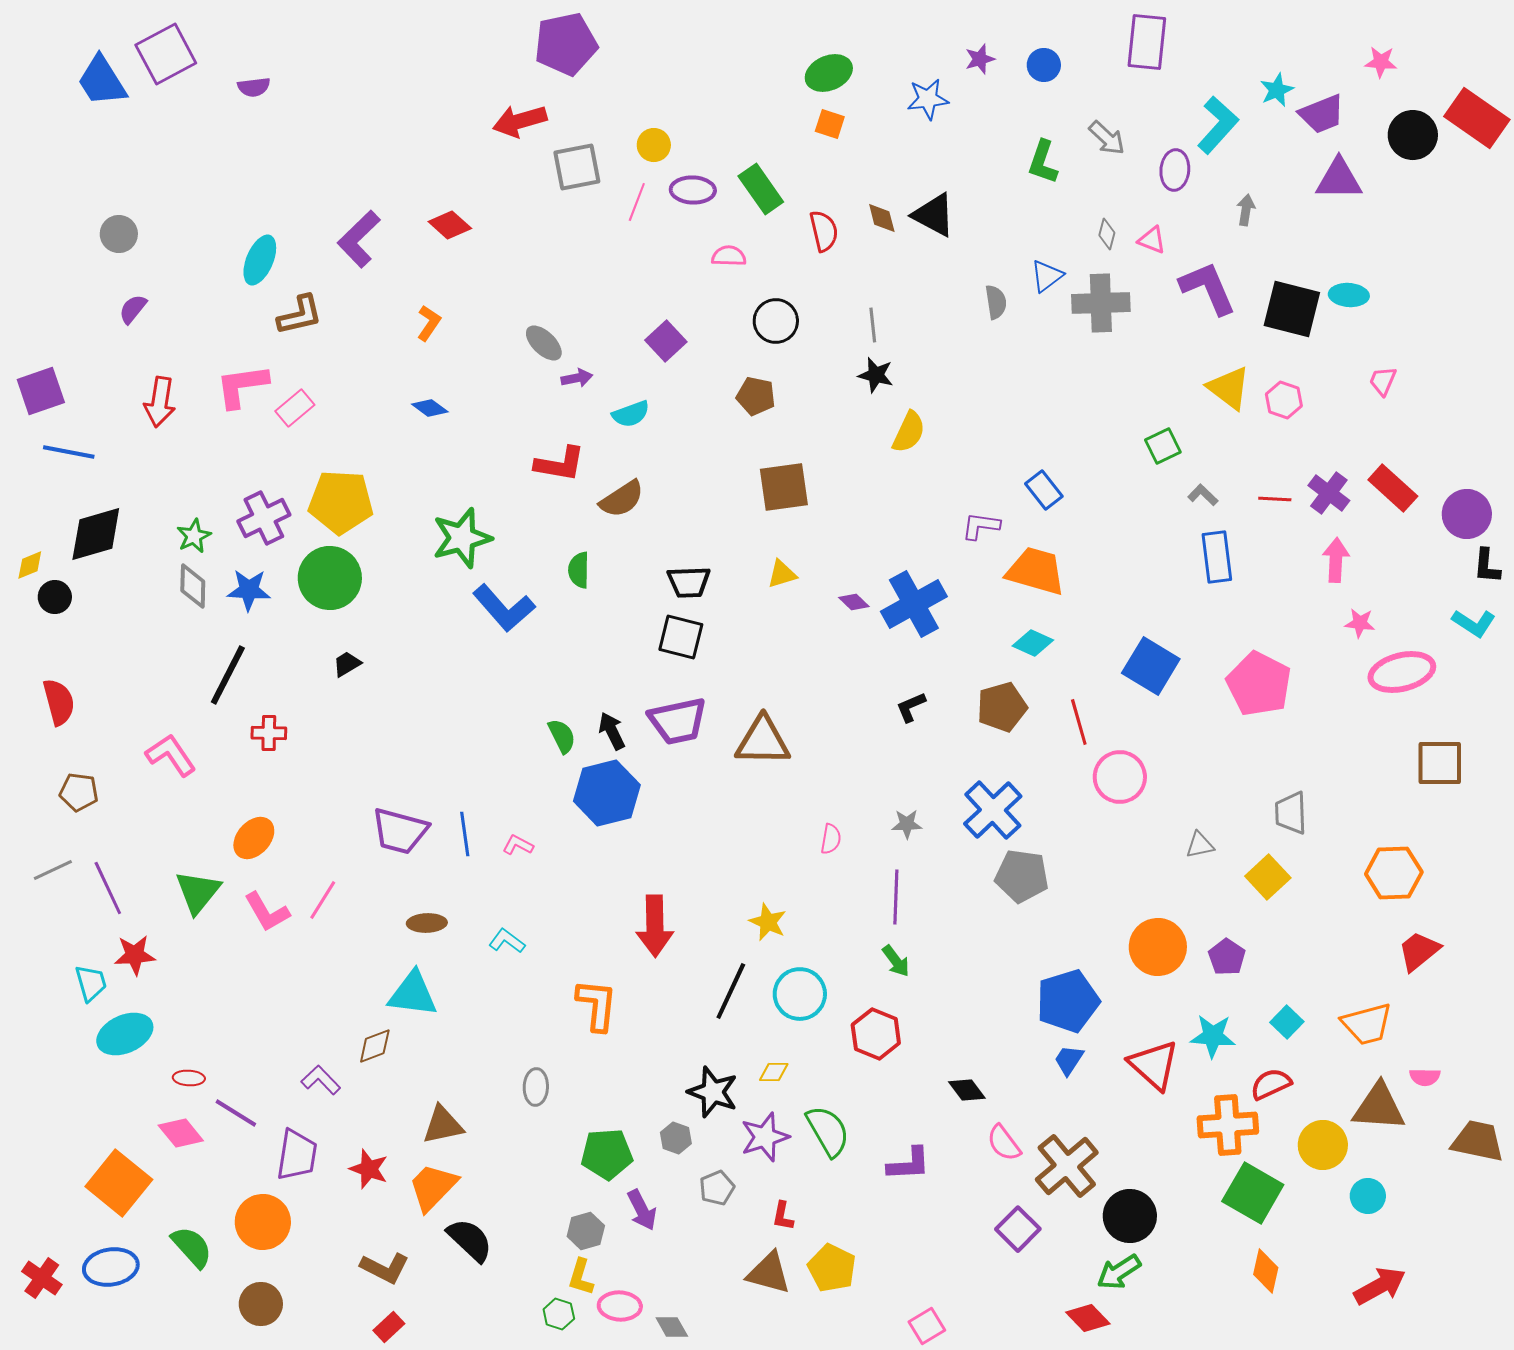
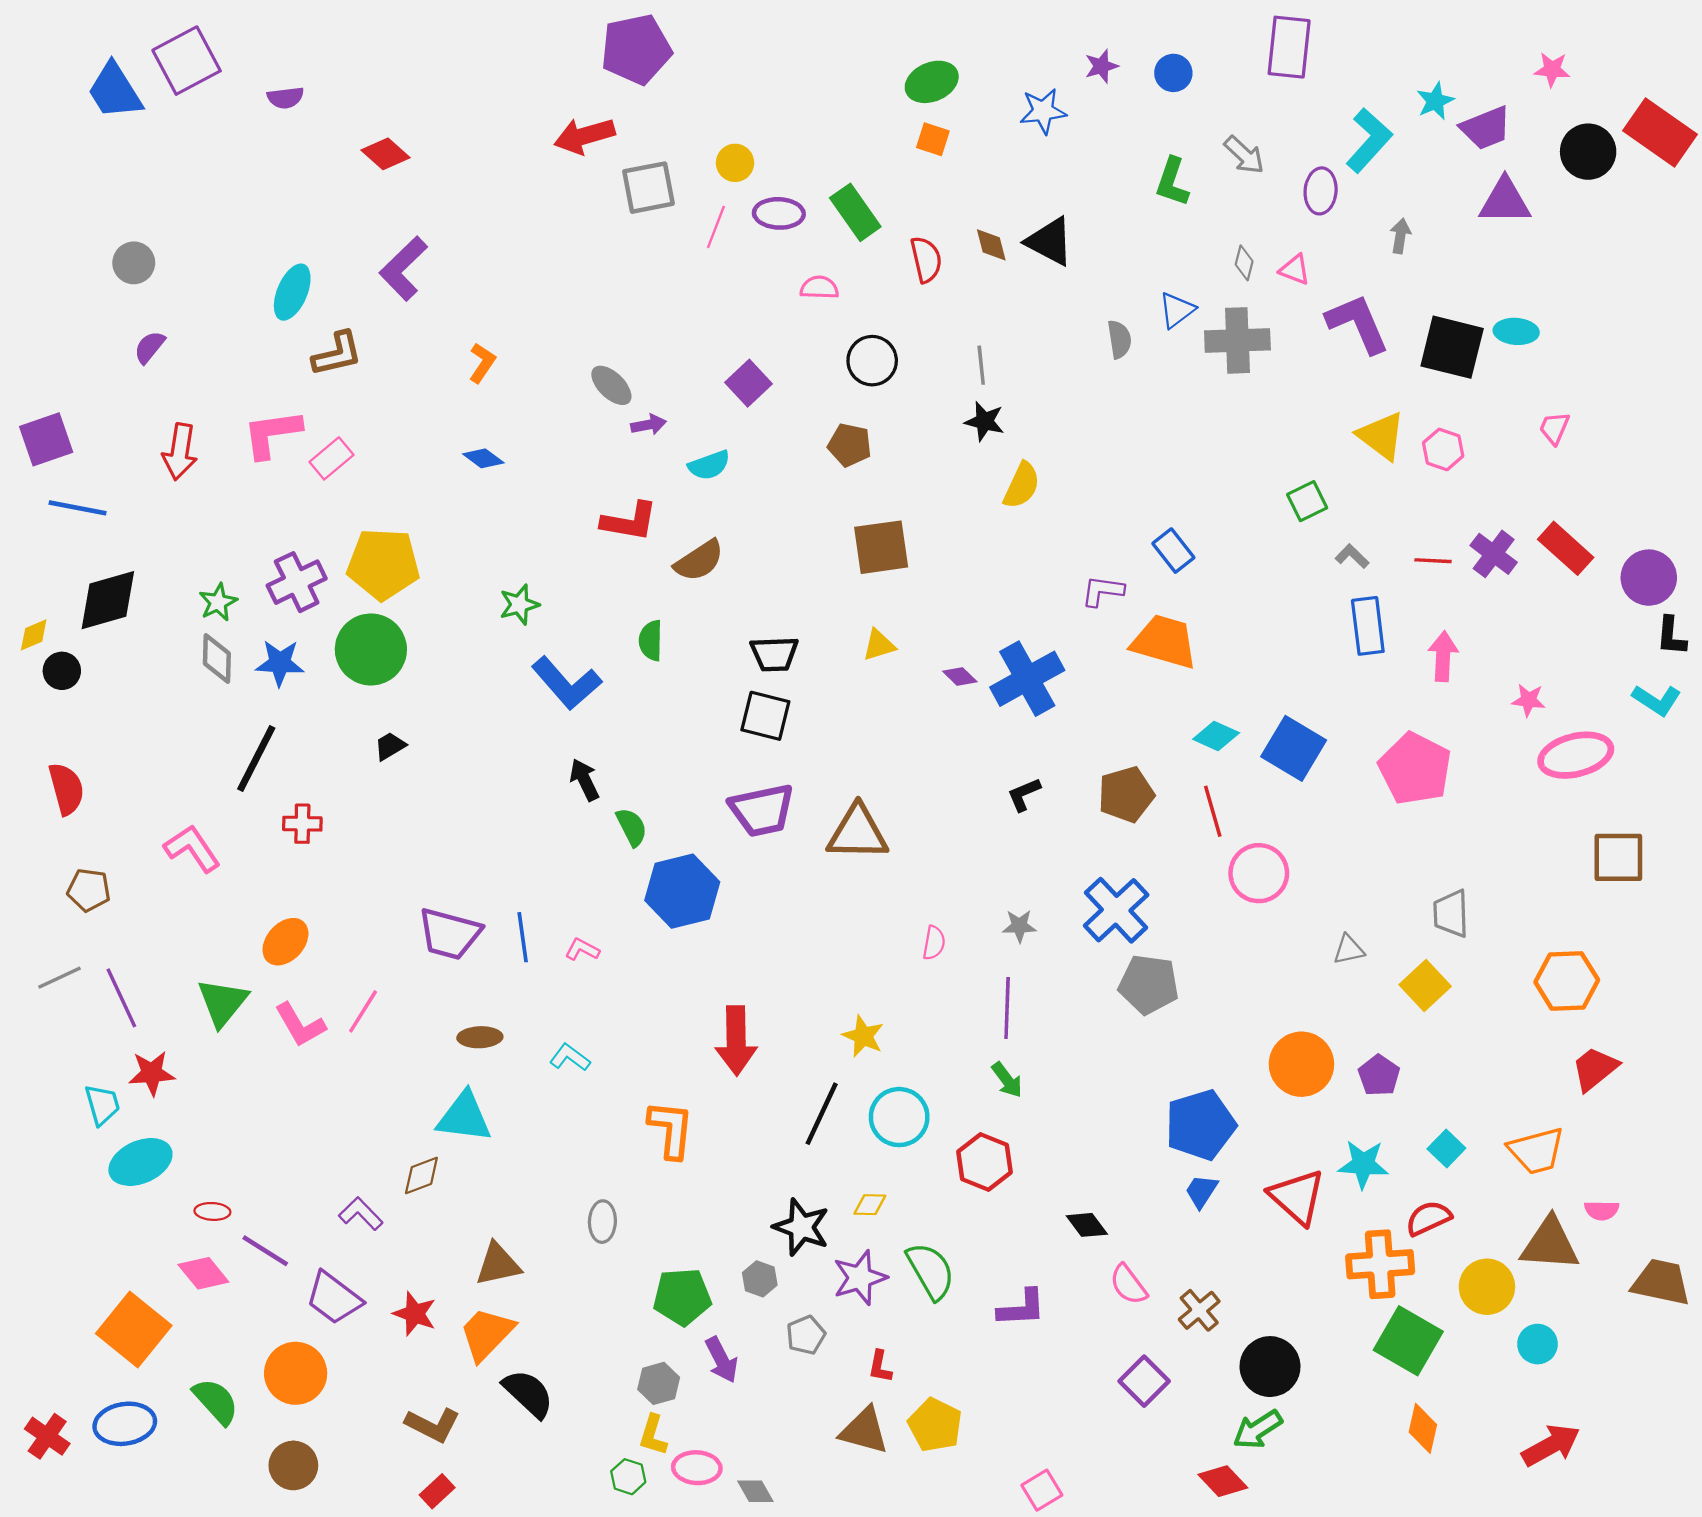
red diamond: (450, 225) -> (386, 154), moved
green star: (462, 538) -> (519, 605), size x0.6
pink arrow: (1336, 560) -> (1443, 656), moved
cyan diamond: (1033, 643) -> (1216, 736), moved
black arrow: (612, 731) -> (584, 780), moved
purple trapezoid: (297, 1155) -> (334, 1298), turned 118
brown cross: (1067, 1166) -> (1199, 1310), size x0.6

